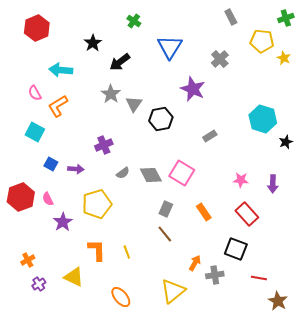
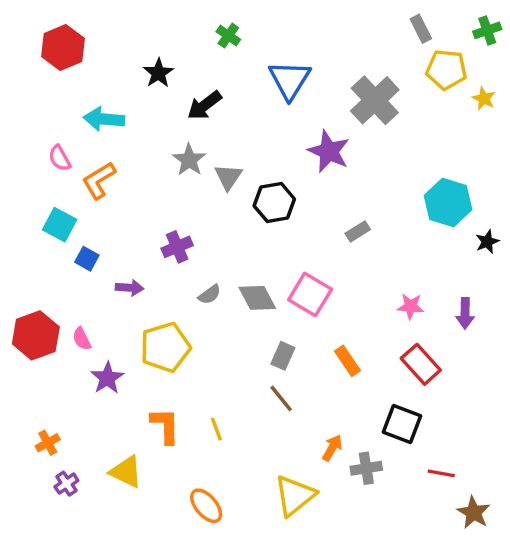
gray rectangle: (231, 17) -> (421, 29), moved
gray cross: (220, 59) -> (375, 100), size x1.6
blue square: (51, 164) -> (87, 259), moved

